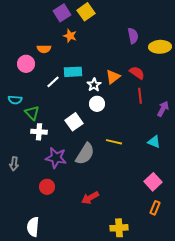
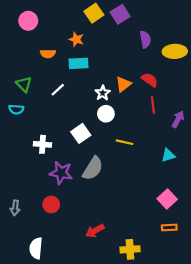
purple square: (62, 13) -> (120, 14), moved
pink circle: (26, 64) -> (28, 21), moved
cyan rectangle: (73, 72) -> (79, 63), moved
green triangle: (32, 113) -> (24, 84), moved
yellow line: (114, 142) -> (124, 142), moved
cyan triangle: (154, 142) -> (168, 155), turned -40
gray arrow: (14, 164) -> (15, 208), moved
red arrow: (90, 198) -> (95, 231), moved
orange rectangle: (155, 208) -> (169, 227), turned 64

